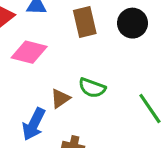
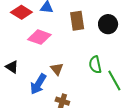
green semicircle: (92, 88) -> (95, 65), moved, turned 54
brown triangle: (60, 98) -> (57, 69), turned -40

